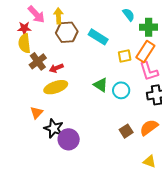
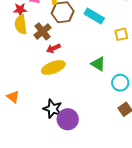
brown cross: (38, 61) -> (43, 31), moved
cyan circle: (121, 90) -> (120, 83), moved
orange triangle: (37, 113) -> (13, 97), moved, turned -32

